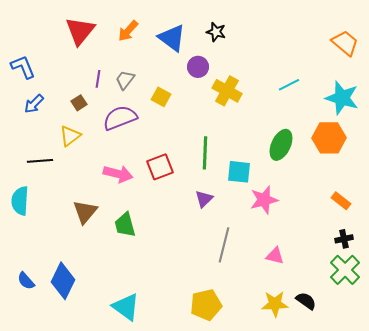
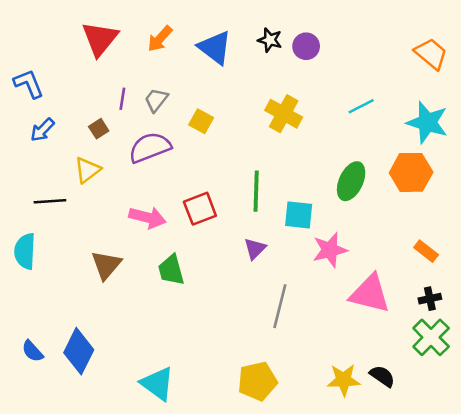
purple circle: (198, 67) -> (306, 46), moved
green trapezoid: (125, 225) -> (171, 270), moved
pink triangle: (275, 256) -> (370, 294), moved, size x1.8

